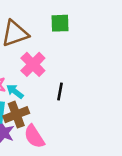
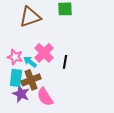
pink cross: (33, 64) -> (44, 53), moved

